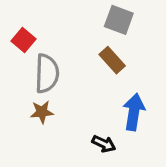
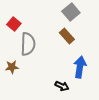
gray square: (119, 20) -> (71, 12), turned 30
brown star: (42, 112) -> (12, 67), moved

